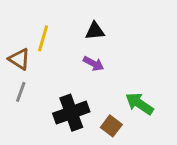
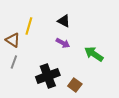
black triangle: (95, 31) -> (64, 21), turned 32
green arrow: (139, 104) -> (94, 54), moved

